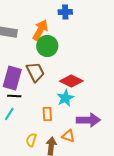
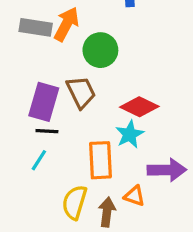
orange arrow: (40, 30) -> (66, 24), moved
orange rectangle: (47, 114) -> (100, 160), size x1.6
yellow semicircle: (31, 140) -> (75, 202), size x1.5

